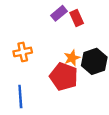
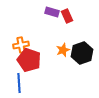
purple rectangle: (59, 13) -> (52, 12), turned 56
red pentagon: (64, 77) -> (29, 60), moved

